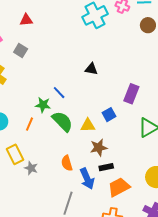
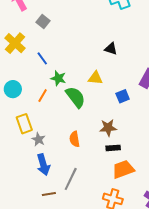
blue line: (59, 93) -> (42, 58), moved
yellow triangle: (88, 125) -> (95, 78), moved
blue arrow: (87, 179) -> (43, 165), moved

